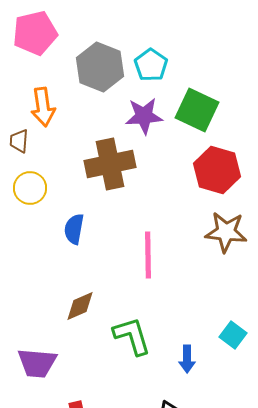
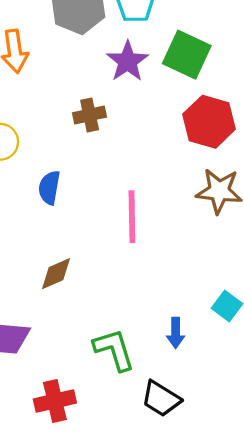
purple star: (144, 116) -> (128, 61), turned -30
brown cross: (110, 164) -> (90, 115), size x0.6
green L-shape: (132, 336) -> (114, 350), moved

